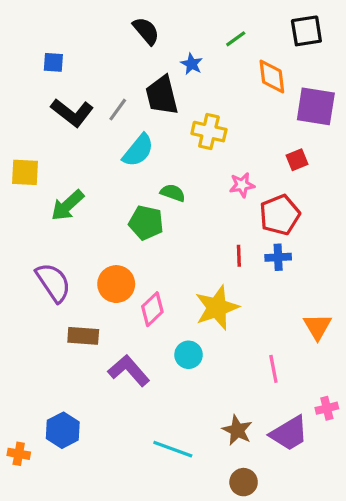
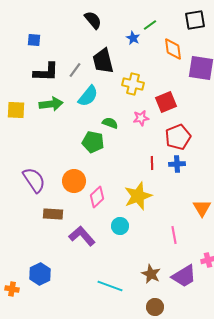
blue star: (192, 64) -> (133, 38), moved
black L-shape: (72, 113) -> (46, 72), turned -36
red square: (297, 160) -> (166, 102), moved, size x1.5
pink star: (242, 185) -> (141, 118), moved
green arrow: (67, 205) -> (51, 104), moved, turned -145

